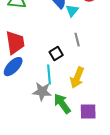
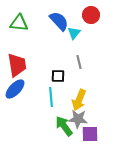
black square: (56, 54) -> (58, 76), turned 32
gray star: (42, 92) -> (78, 119), moved

